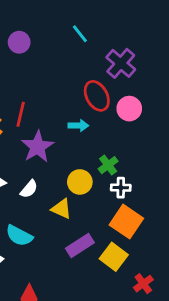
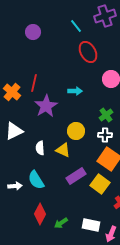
purple cross: (121, 63) -> (105, 16), moved, turned 30
red ellipse: (97, 96) -> (88, 52), moved
green cross: (108, 165) -> (106, 115), moved
white semicircle: (29, 189) -> (40, 148), moved, turned 136
cyan semicircle: (19, 236) -> (36, 180), moved, turned 30

